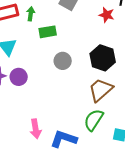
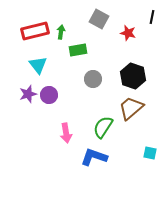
red star: (107, 15) -> (128, 33), moved
green semicircle: (94, 120) -> (103, 127), moved
pink arrow: (36, 129) -> (66, 133), moved

